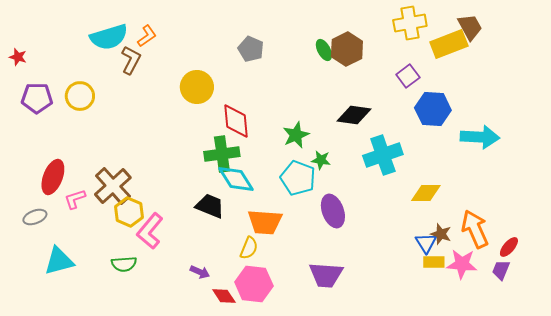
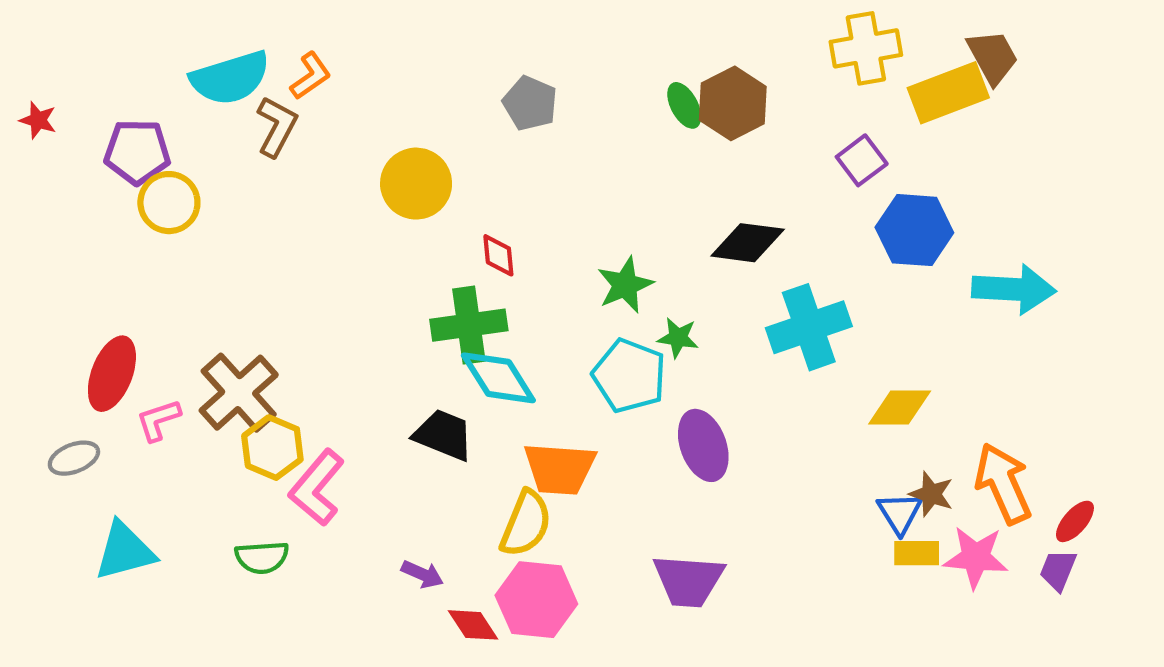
purple pentagon: (37, 98) -> (137, 152), moved
red diamond: (236, 121) -> (498, 255), size x0.6
yellow semicircle: (249, 248) -> (526, 524), size x1.4

